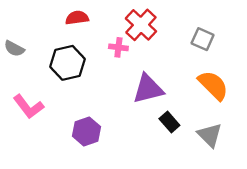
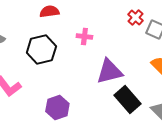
red cross: (141, 25) -> (135, 18), moved, size x0.6
black rectangle: (169, 122) -> (127, 100), size x1.5

